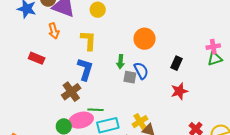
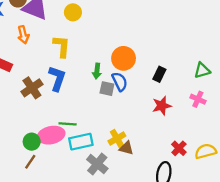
orange circle: (145, 39) -> (124, 58), moved
pink cross: (213, 47) -> (198, 99), moved, turned 32
brown cross: (71, 92) -> (32, 88), moved

